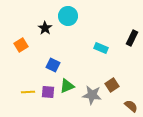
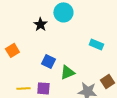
orange square: (21, 45) -> (12, 50), moved
green triangle: (67, 86) -> (67, 72), moved

